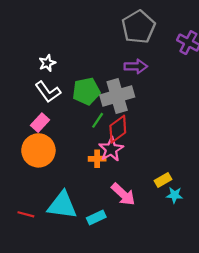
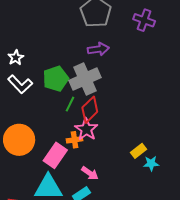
pink rectangle: (40, 123) -> (55, 155), moved, size x1.4
pink arrow: (123, 194) -> (90, 173), moved, size x0.7

